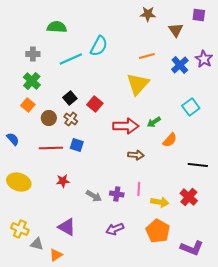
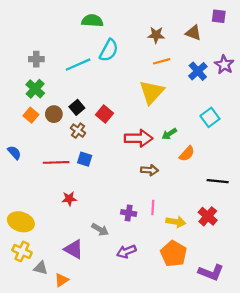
brown star: (148, 14) -> (156, 35), moved
green semicircle: (57, 27) -> (92, 21), moved
brown triangle: (176, 30) -> (193, 33), turned -35
brown circle: (49, 118) -> (54, 114), moved
yellow ellipse: (19, 182) -> (21, 222), moved
gray arrow: (94, 196) -> (100, 229), moved

